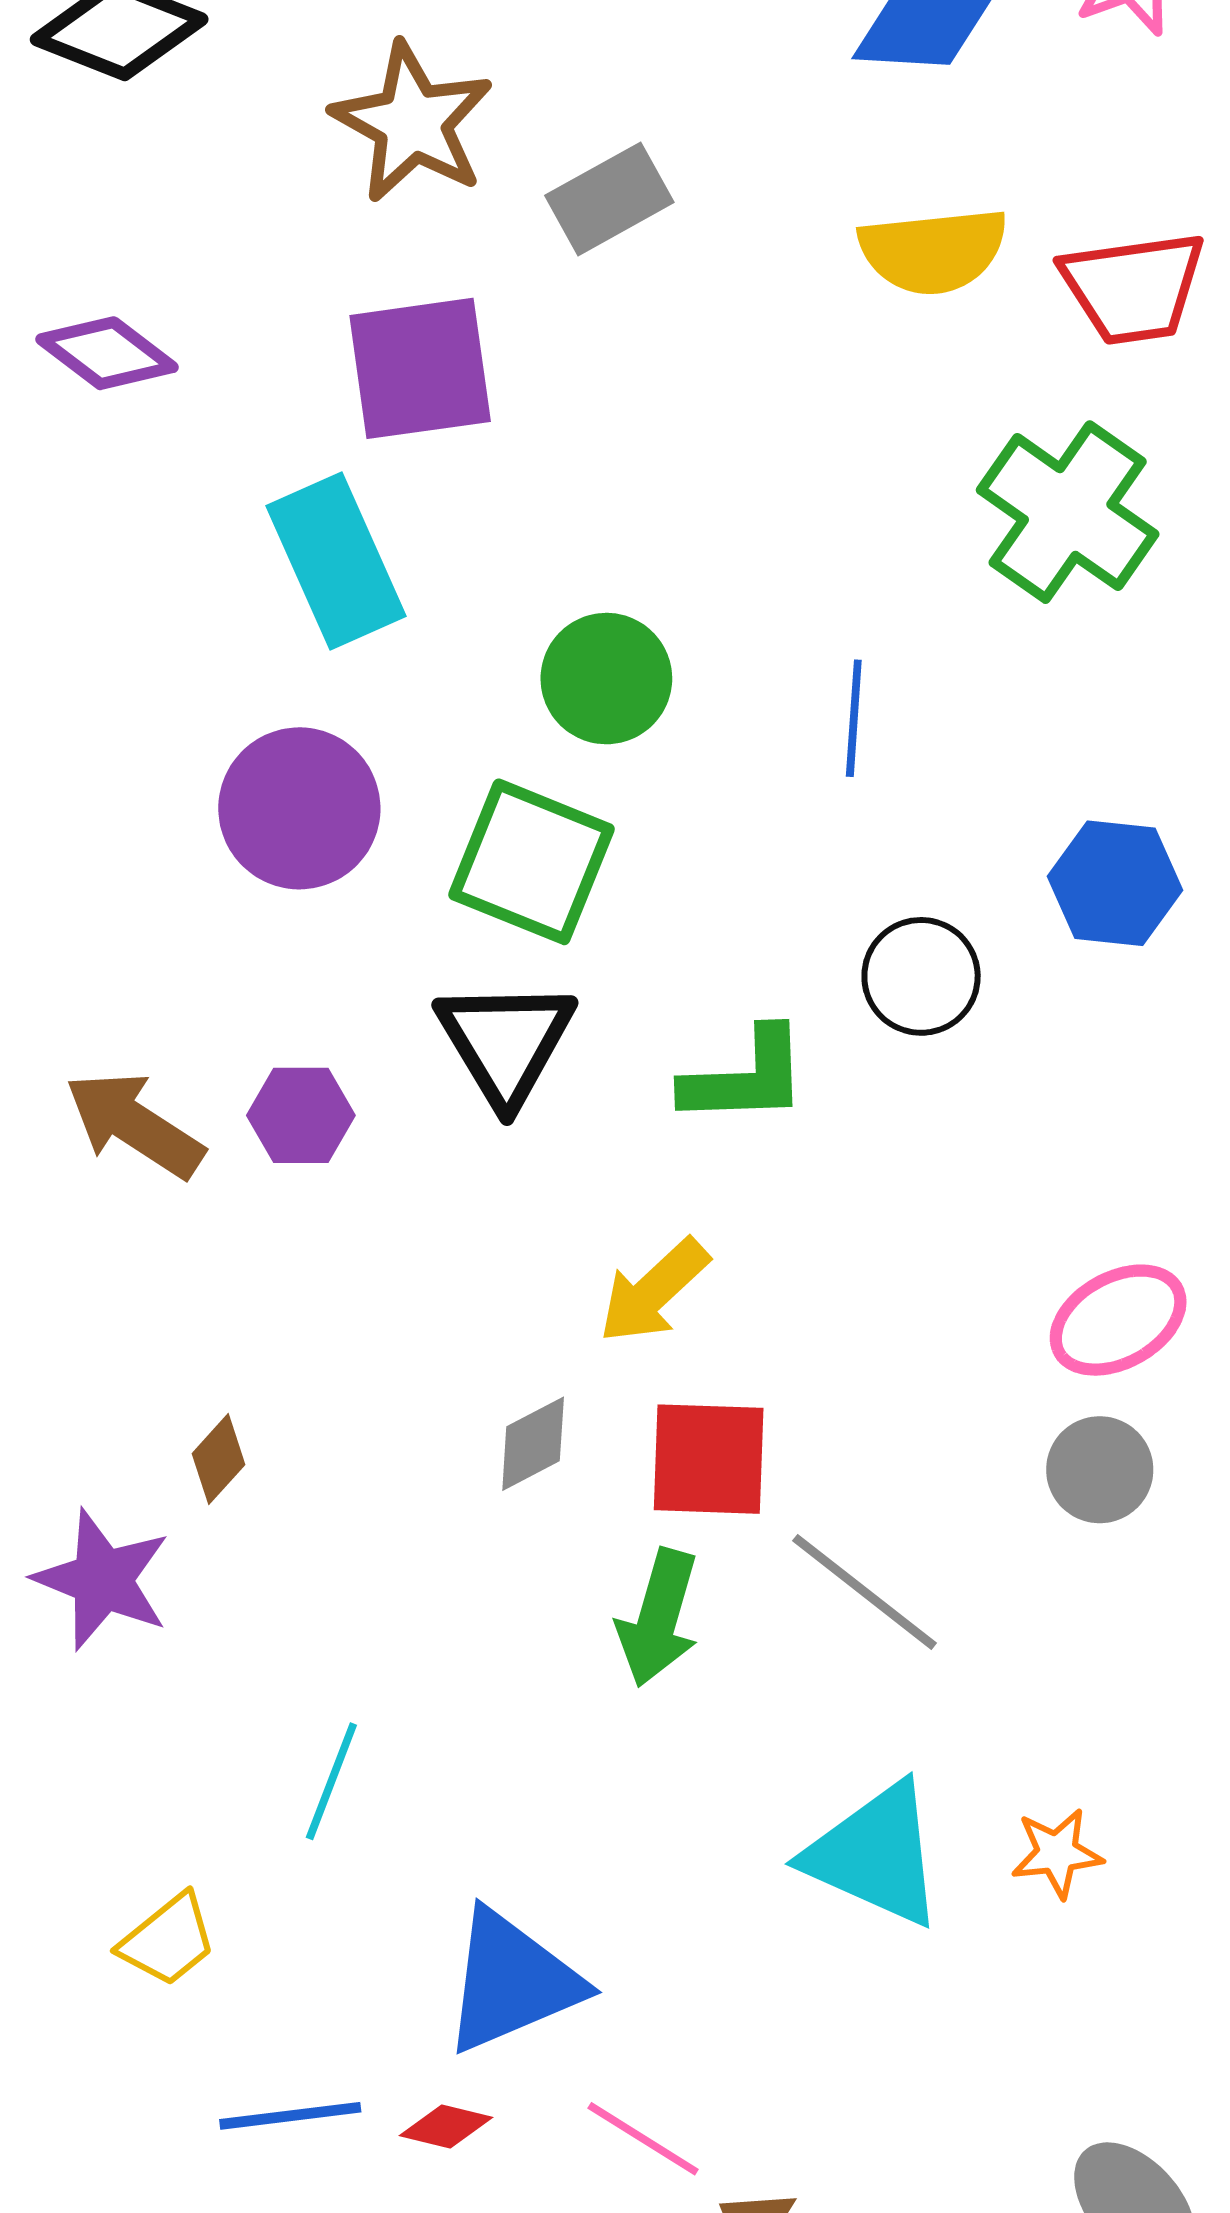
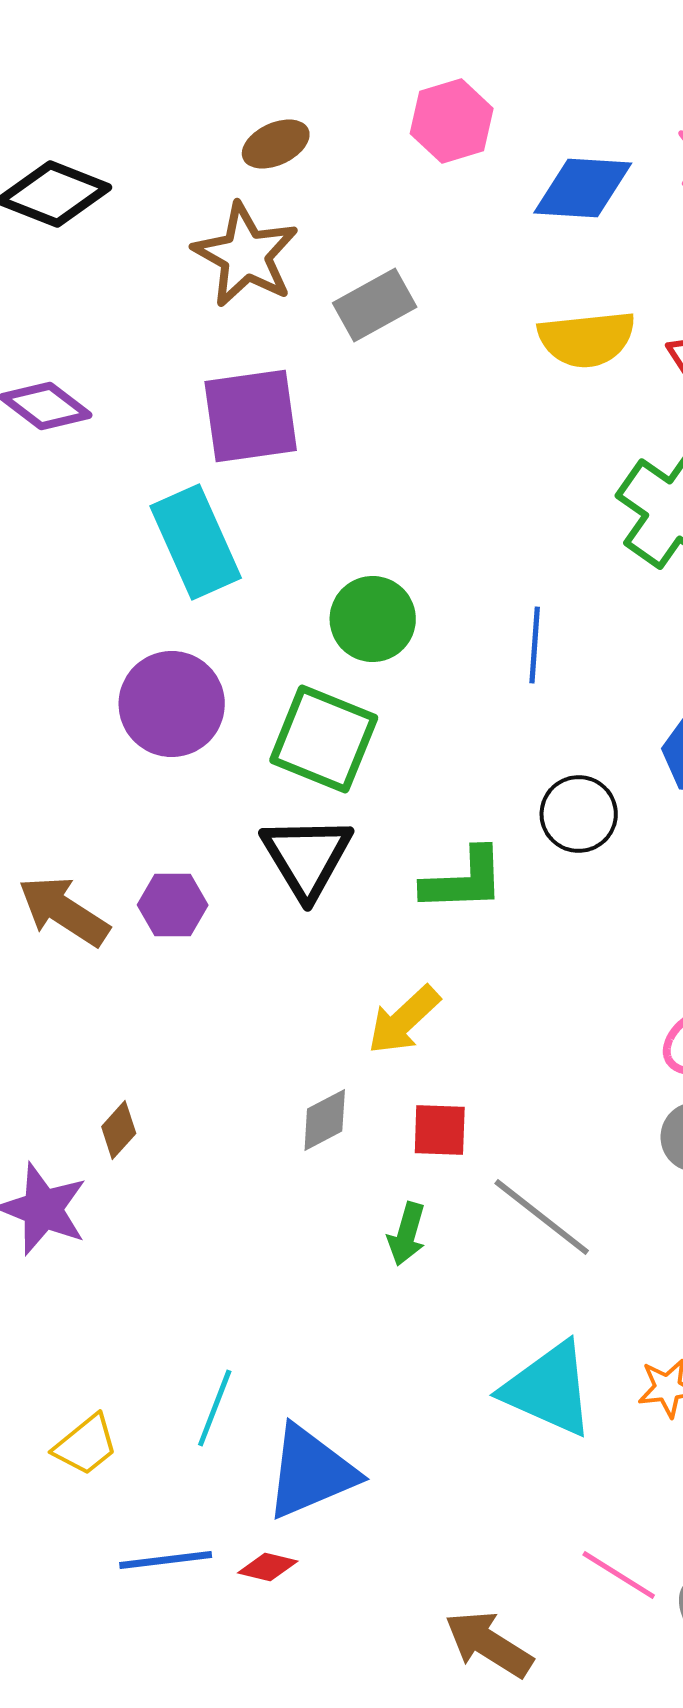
red square: (709, 1459) -> (440, 1130), size x0.7
green arrow: (658, 1618) -> (407, 1234), size x0.7
cyan line: (331, 1781) -> (215, 1408), moved
pink line: (643, 2139) -> (619, 1575), moved

